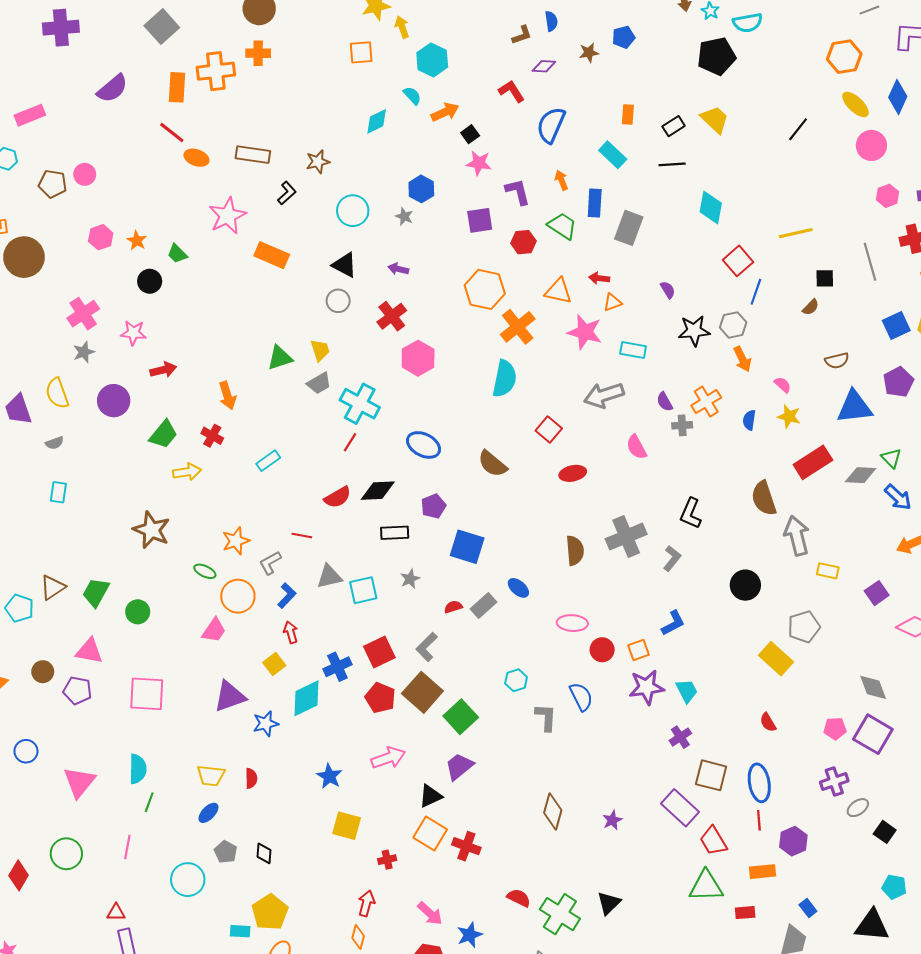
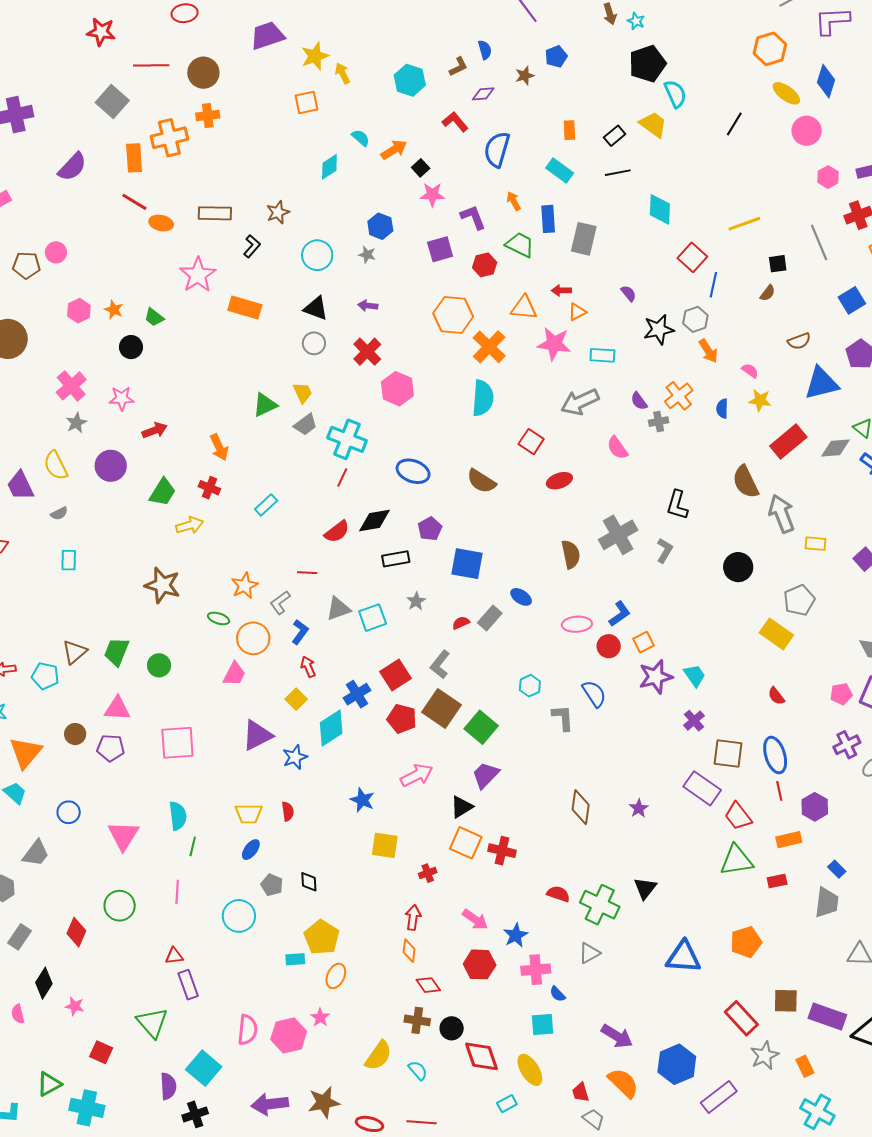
cyan semicircle: (748, 23) -> (675, 94), moved, turned -96
cyan hexagon: (432, 60) -> (410, 80), moved
blue L-shape: (673, 623) -> (620, 614), moved

